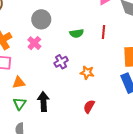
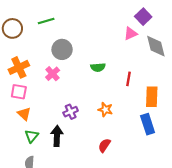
red line: (104, 32) -> (129, 79), moved
purple cross: (61, 62) -> (71, 112), moved
orange triangle: (19, 83) -> (24, 114), moved, turned 48

